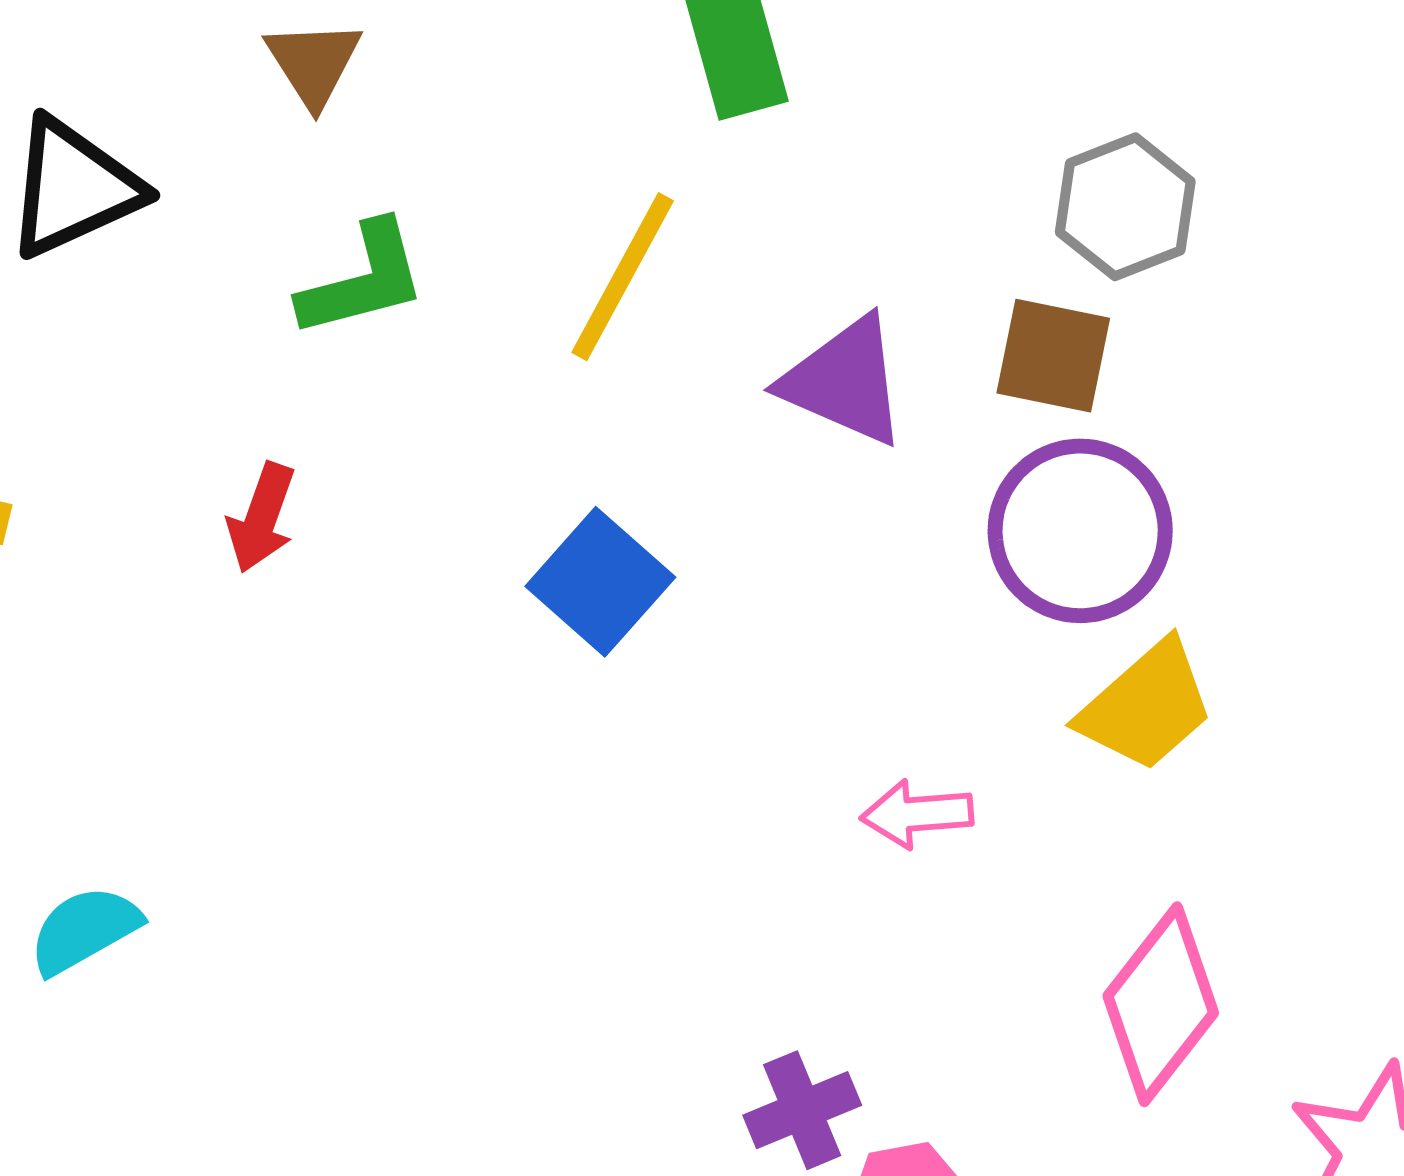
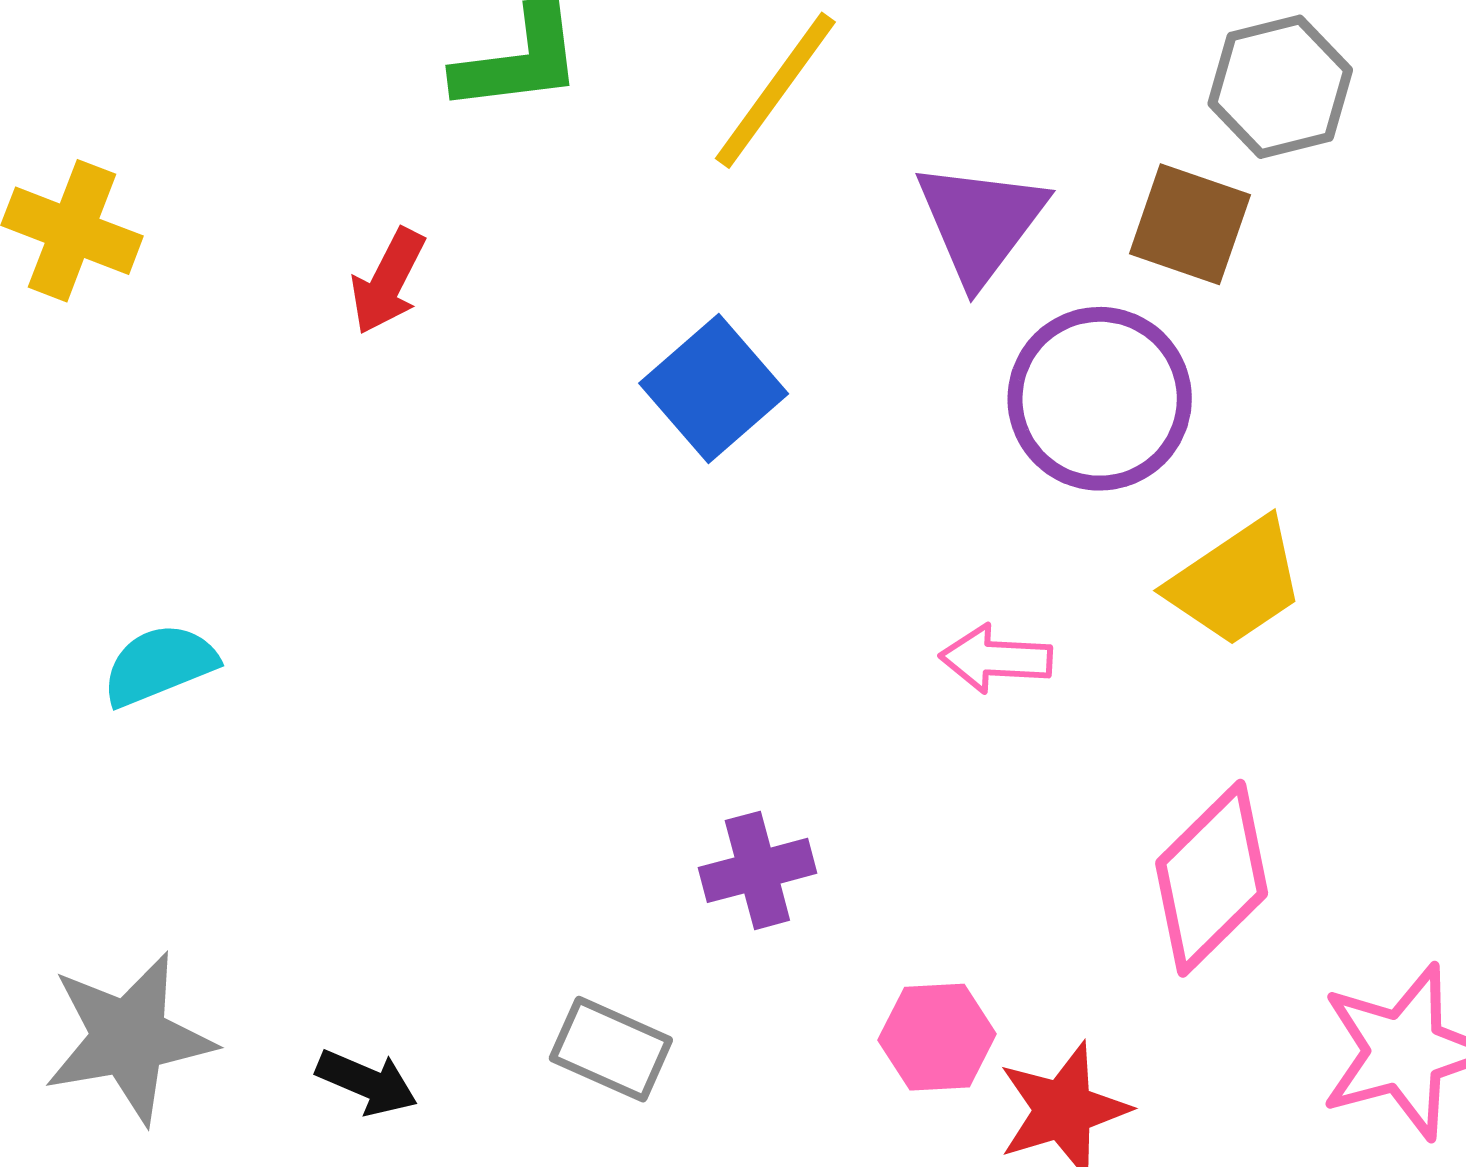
purple triangle: (845, 381) -> (981, 222), turned 36
purple circle: (1080, 531) -> (1100, 399), moved
purple cross: (802, 1110) -> (757, 870), moved

